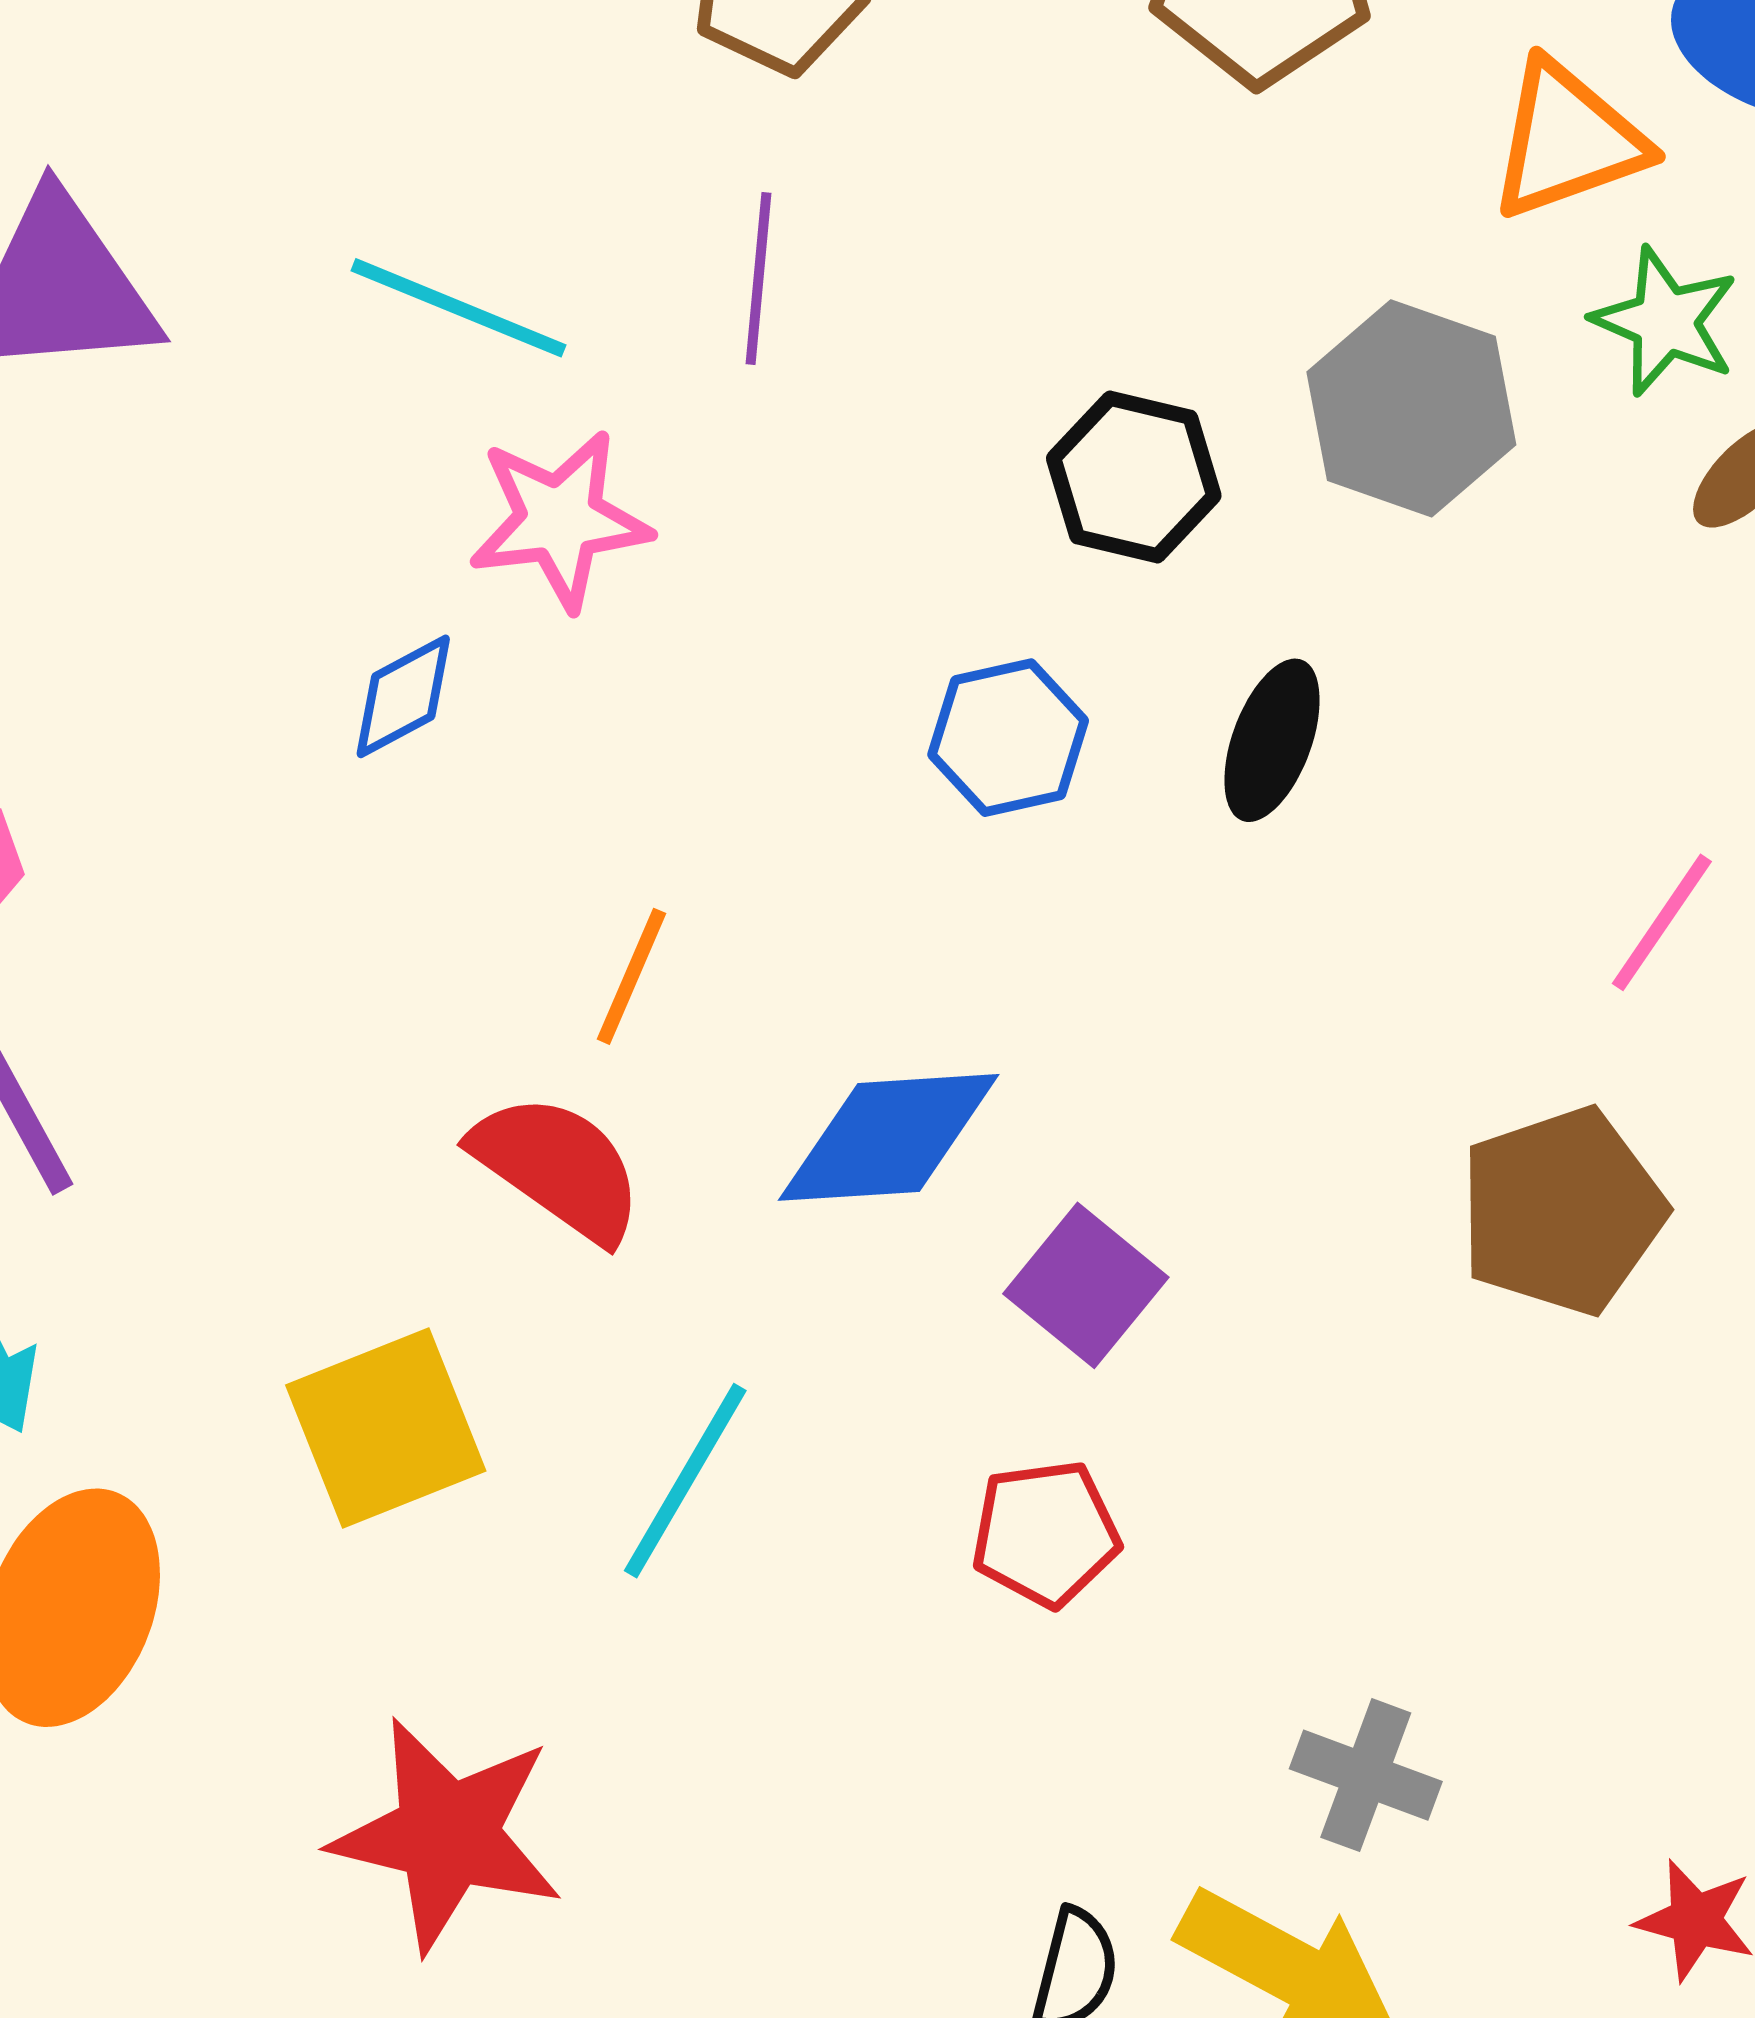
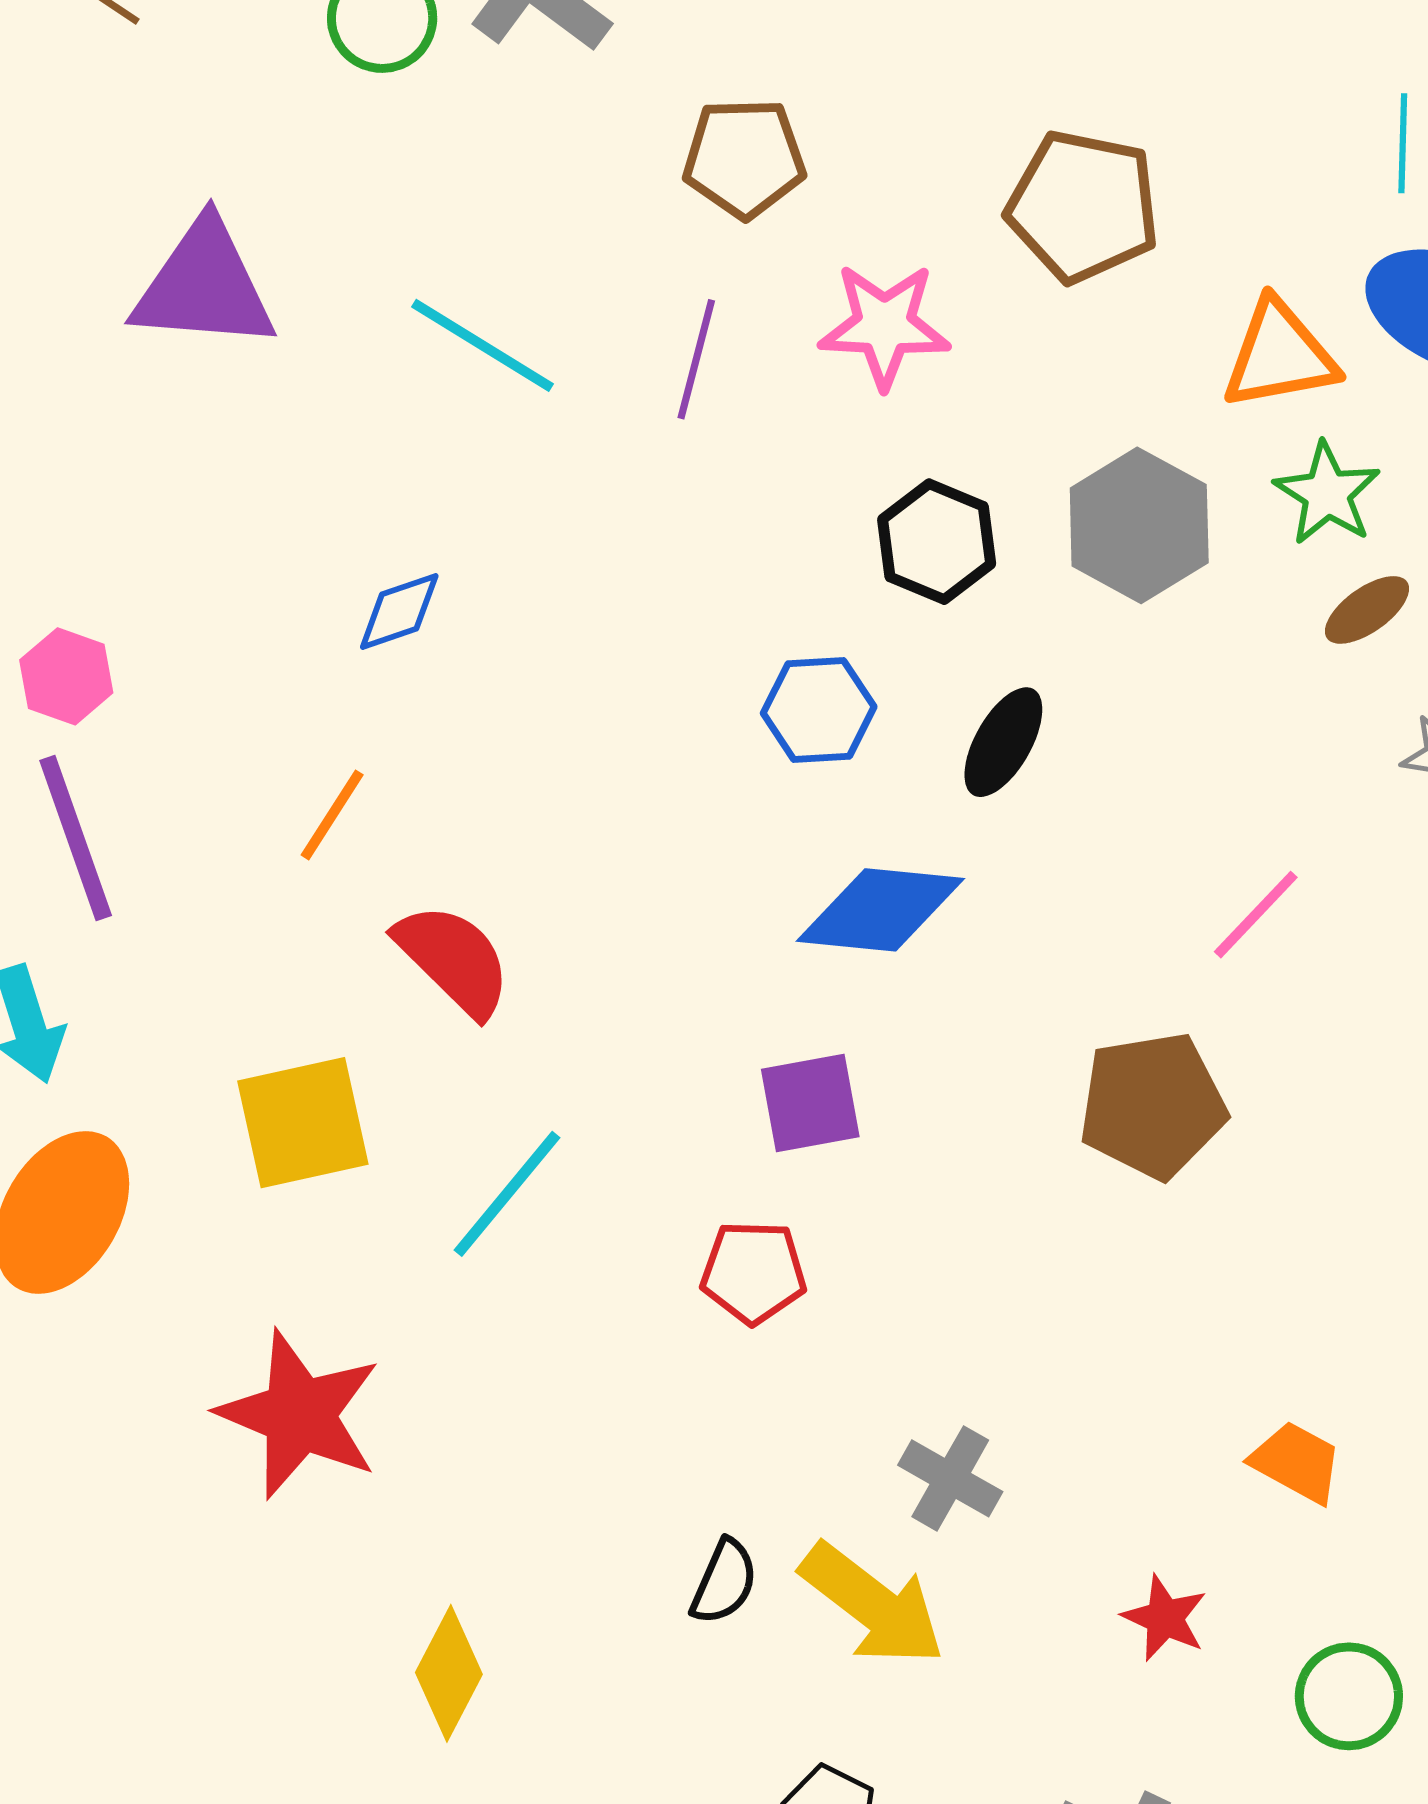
pink star: (560, 520) -> (884, 326), moved
orange line: (631, 976) -> (332, 815), moved
blue diamond: (889, 1137) -> (880, 910), moved
purple square: (1086, 1285) -> (810, 1103), turned 31

